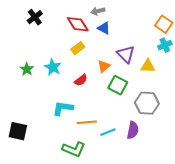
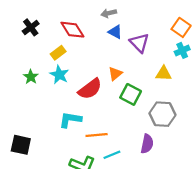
black cross: (35, 17) -> (31, 27), moved
red diamond: (78, 24) -> (72, 30), moved
yellow rectangle: (78, 48) -> (58, 53), moved
purple triangle: (126, 54) -> (139, 43), moved
red semicircle: (81, 80) -> (90, 89), size x1.6
cyan line: (108, 132) -> (112, 155), moved

